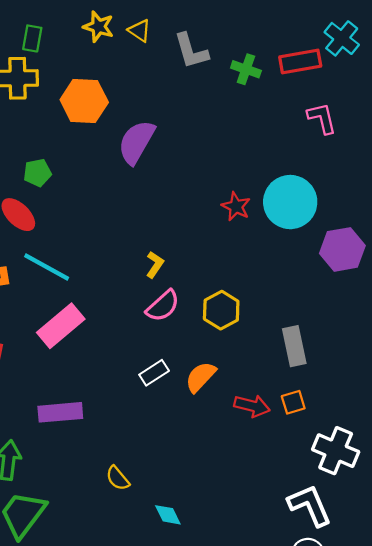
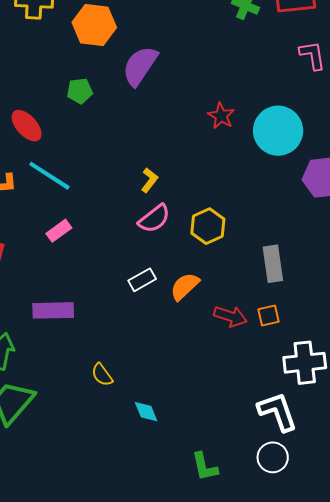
green pentagon: (37, 173) -> (80, 91), moved
red star: (236, 206) -> (221, 116), moved
pink rectangle: (61, 326) -> (59, 231), size x0.6
white cross: (336, 451) -> (305, 363), turned -33

